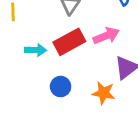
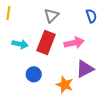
red rectangle: (69, 42) -> (46, 42), turned -50

